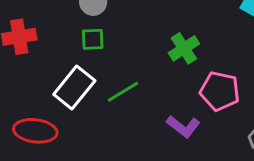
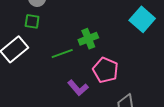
green line: (123, 92) -> (62, 53), moved

